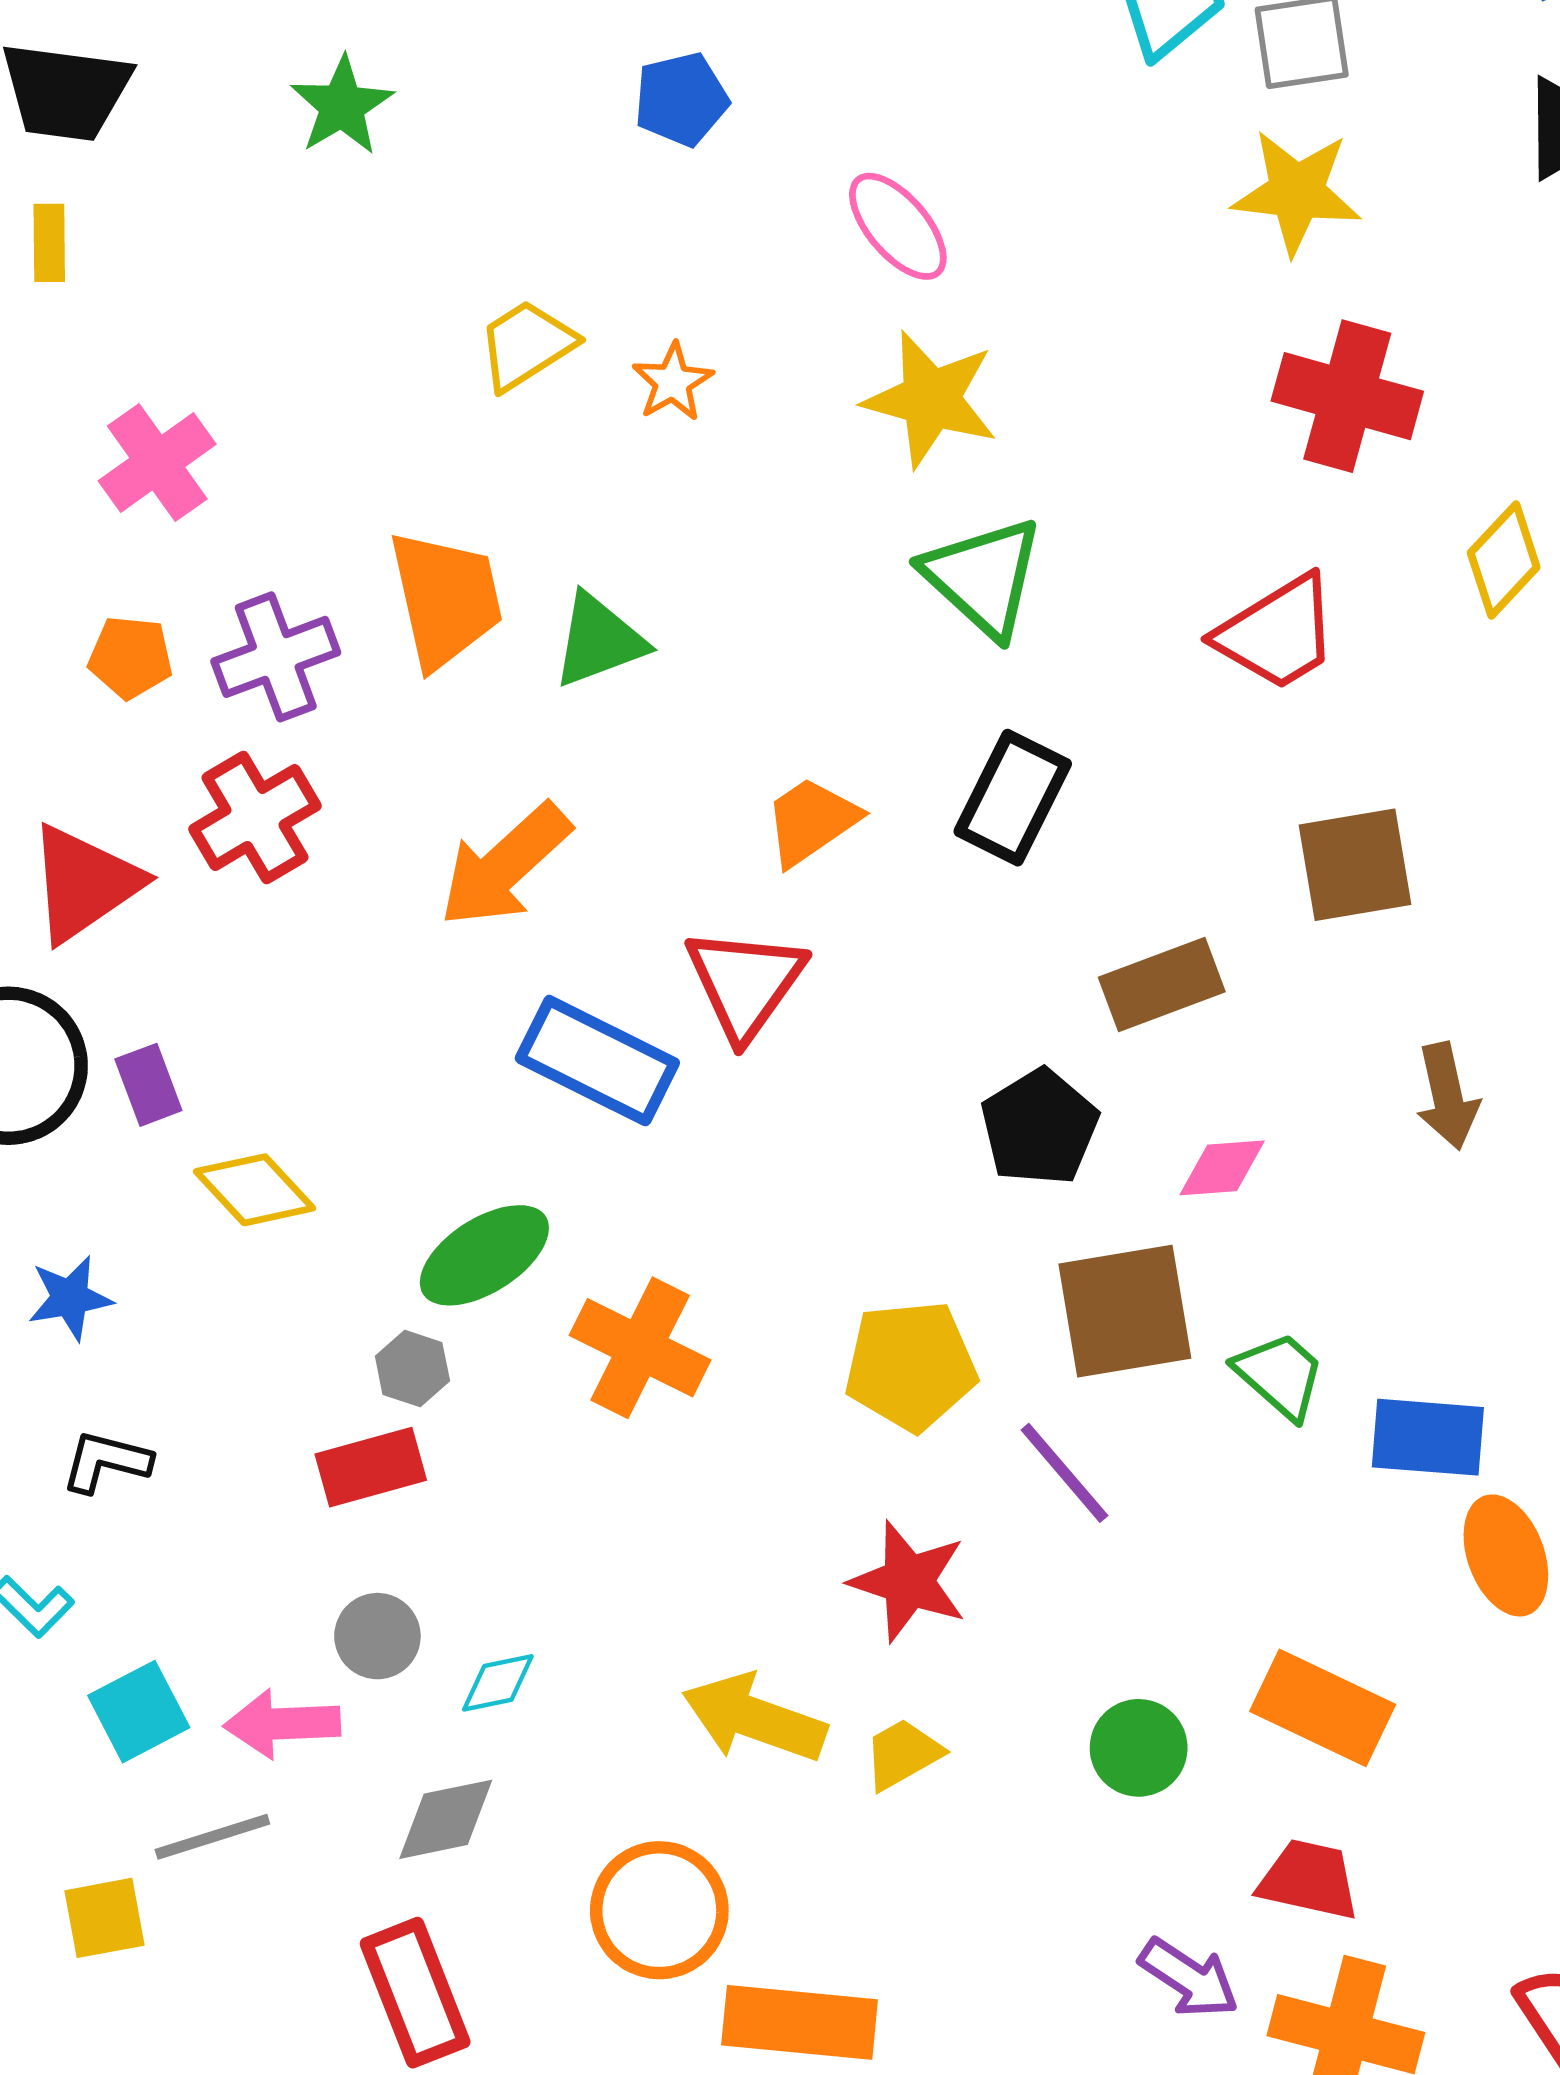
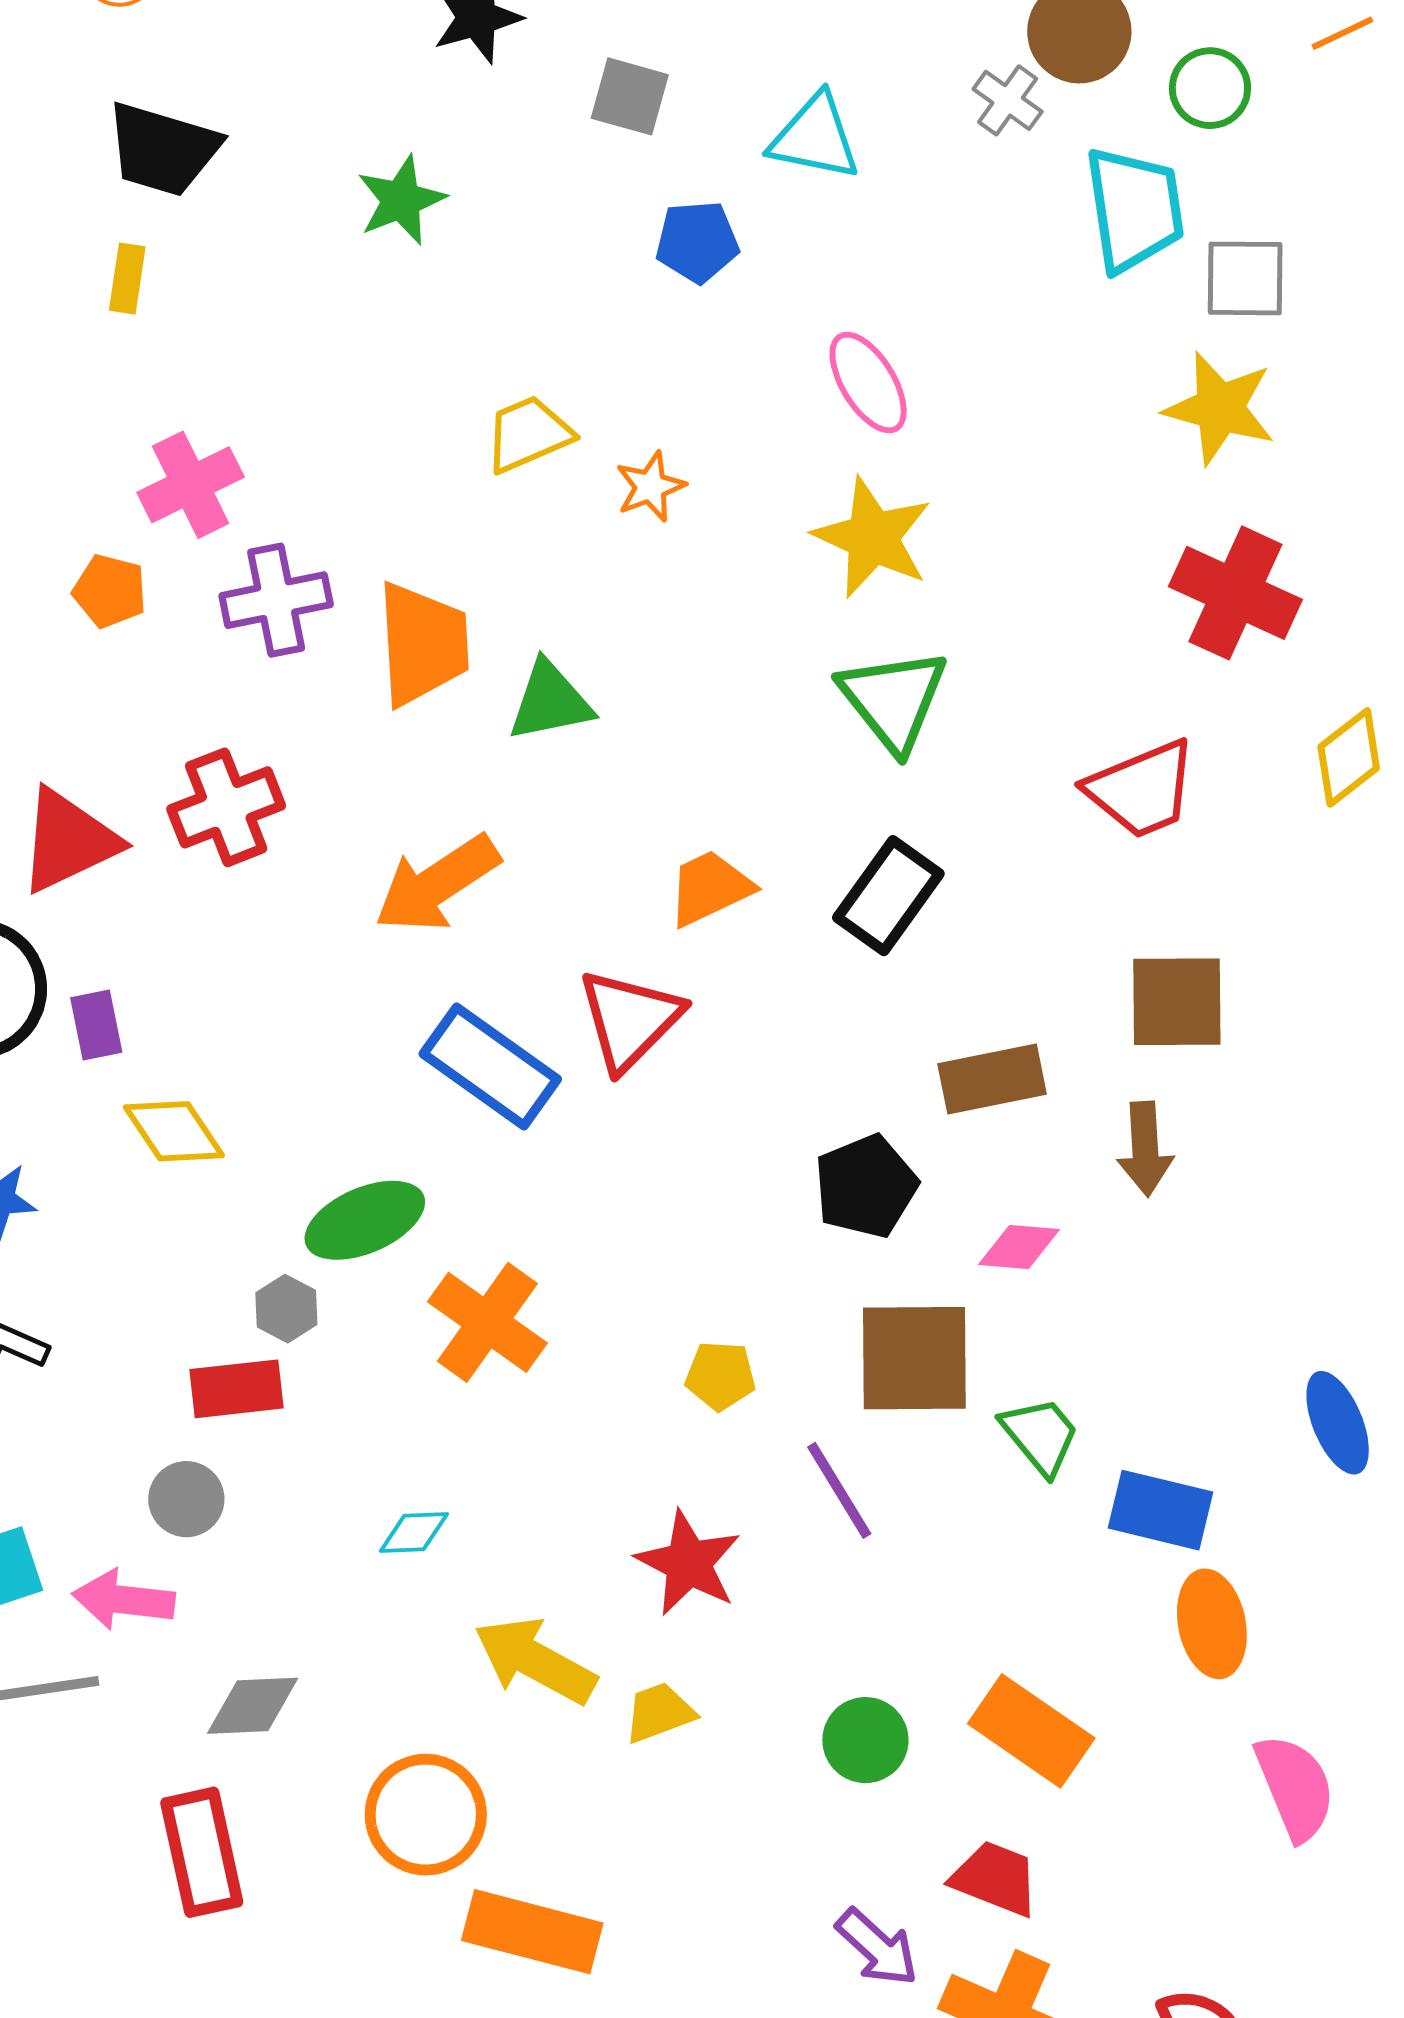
orange pentagon: (130, 657) -> (110, 591), moved
purple cross: (276, 657) -> (276, 600), moved
brown arrow: (1447, 1096) -> (1145, 1149), moved
yellow pentagon: (911, 1366) -> (720, 1376), size x0.6
gray circle: (377, 1636) -> (186, 1499), moved
cyan diamond: (498, 1683) -> (414, 1533), moved

